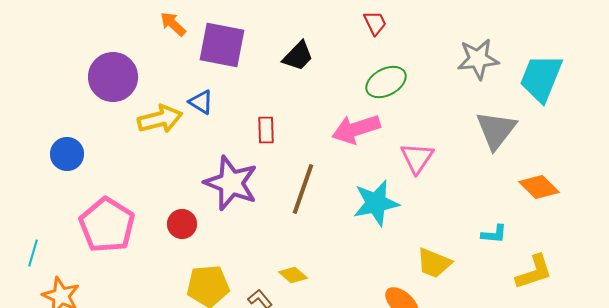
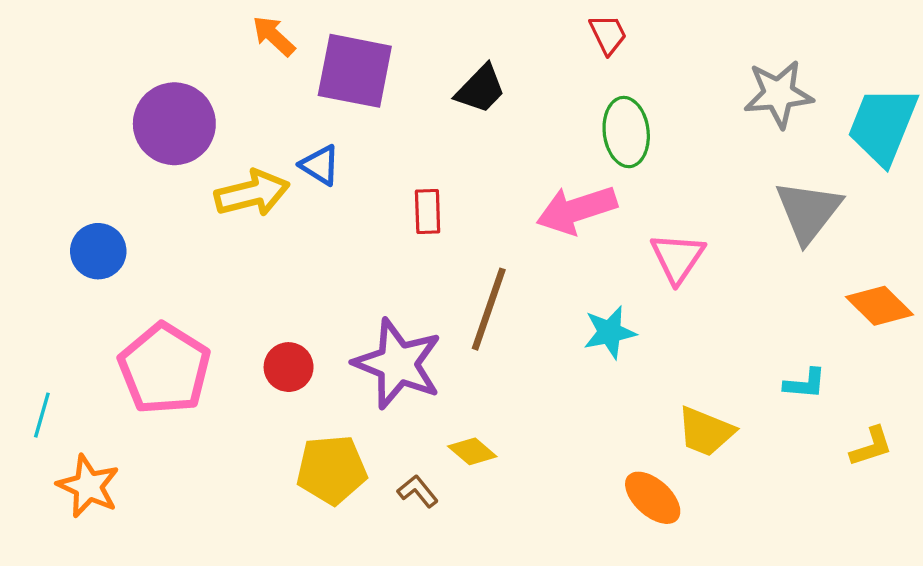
green ellipse: (386, 82) -> (626, 132), turned -69
purple star: (231, 183) -> (398, 364), moved
cyan star: (376, 203) -> (610, 332), size x0.7
yellow L-shape: (534, 272) -> (871, 446), size x0.7

